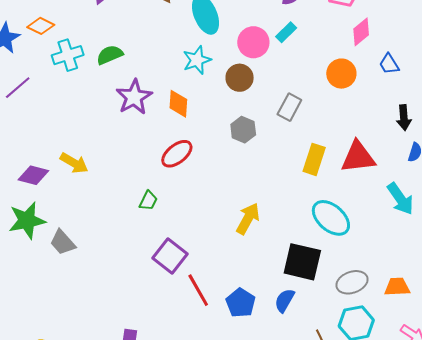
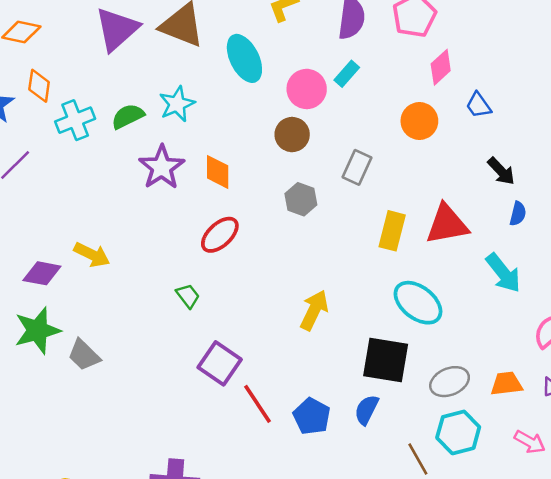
orange diamond: (41, 26) -> (39, 86), turned 76
cyan star: (197, 60) -> (177, 104), moved
black arrow: (404, 118) -> (501, 171), turned -35
green trapezoid: (148, 201) -> (188, 296), turned -60

